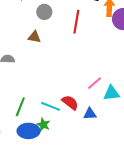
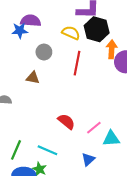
red semicircle: (70, 102) -> (66, 122), moved
blue triangle: (90, 114) -> (88, 159), turned -40

